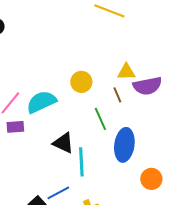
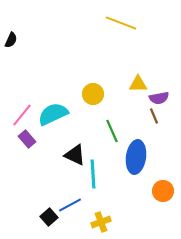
purple semicircle: (147, 86) -> (159, 98), size x0.7
brown line: (117, 95) -> (154, 116), moved
purple rectangle: (15, 127) -> (27, 139), turned 54

